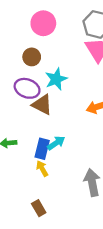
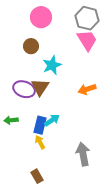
purple ellipse: (27, 88) -> (24, 89), moved
brown triangle: (42, 105) -> (40, 87), turned 36

